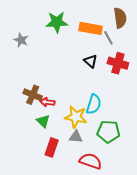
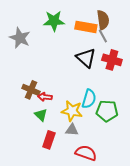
brown semicircle: (120, 18) -> (103, 20), moved
gray star: (21, 40) -> (20, 38), size x1.5
black triangle: (91, 61) -> (86, 58), size x1.5
green pentagon: (108, 132) -> (107, 111), moved

